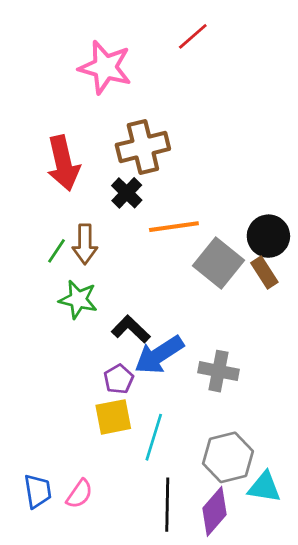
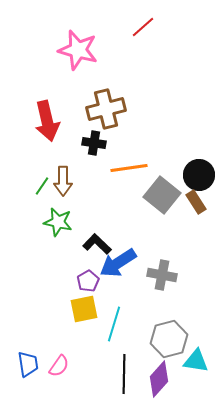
black cross: (127, 193) -> (94, 143), turned -35

